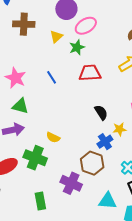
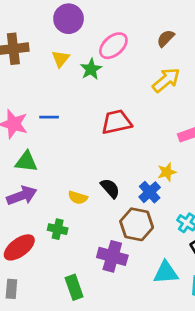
pink ellipse: (86, 26) -> (113, 46), moved
red trapezoid: (90, 73) -> (117, 122), moved
blue line: (52, 77) -> (49, 117), moved, turned -48
black semicircle: (101, 112) -> (110, 188), moved
green cross: (35, 158) -> (58, 229), size x0.6

